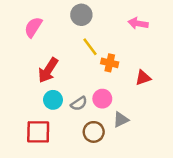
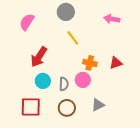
orange cross: (110, 63) -> (90, 63), moved
gray semicircle: (79, 104) -> (64, 84), turned -56
gray triangle: (121, 120) -> (98, 105), moved
brown circle: (94, 132) -> (67, 108), moved

